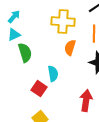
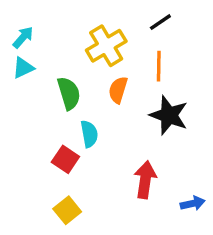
yellow cross: (63, 22) -> (106, 46), turned -35
green semicircle: (25, 53) -> (69, 93), moved

